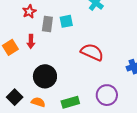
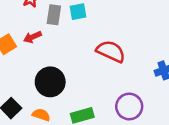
red arrow: (31, 41) -> (32, 37), turned 64

